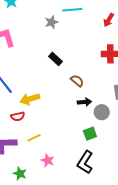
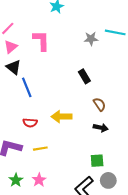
yellow arrow: (30, 99) -> (62, 117), moved
gray circle: (102, 112) -> (108, 180), moved
pink star: (48, 160) -> (39, 180), moved

